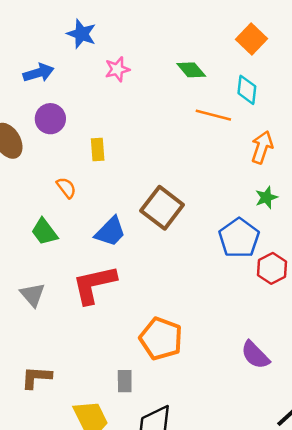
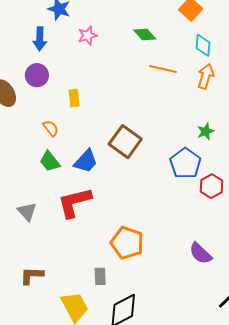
blue arrow: (38, 73) -> (40, 39), moved, turned 110
cyan diamond: (247, 90) -> (203, 45), moved
orange arrow: (262, 147) -> (206, 76), moved
green trapezoid: (44, 232) -> (50, 161), moved

